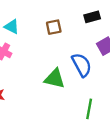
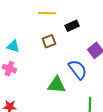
black rectangle: (92, 17) -> (72, 26), moved

